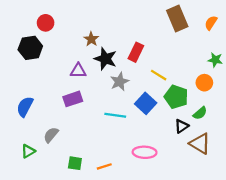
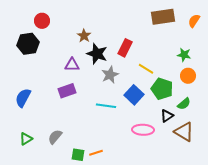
brown rectangle: (177, 18) -> (163, 17), turned -75
green star: (215, 60) -> (184, 55), moved
gray semicircle: (51, 135) -> (55, 137), moved
pink ellipse: (145, 152) -> (143, 130), moved
green square: (75, 163) -> (78, 155), moved

